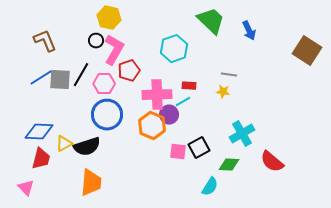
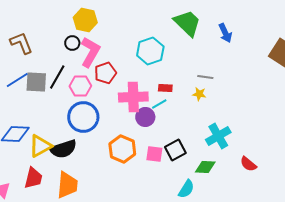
orange hexagon: (152, 126) -> (122, 149), moved
yellow triangle: (64, 144) -> (40, 146), size x1.4
red trapezoid: (41, 159) -> (33, 178), moved
red semicircle: (272, 162) -> (248, 164), size x0.7

